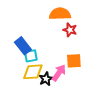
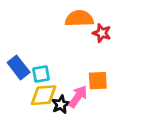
red star: (70, 30) -> (102, 33), moved
blue rectangle: (23, 46) -> (19, 67), moved

